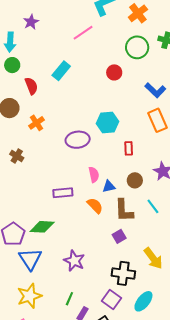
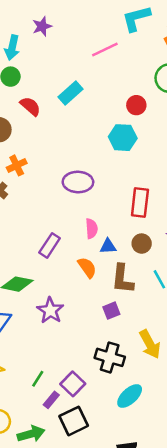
red semicircle: (31, 86) -> (30, 106), turned -36
orange cross: (37, 123) -> (17, 165), moved
cyan hexagon: (108, 123) -> (123, 138), moved
red rectangle: (129, 148) -> (140, 203), size x1.6
purple rectangle: (63, 193) -> (50, 245), turned -60
purple star: (74, 261) -> (50, 311), moved
purple square: (111, 300) -> (73, 384), moved

